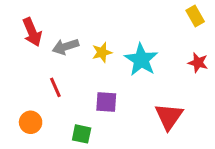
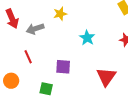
yellow star: (102, 52) -> (60, 14), moved
cyan star: (141, 60) -> (87, 38), size x0.7

